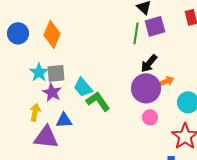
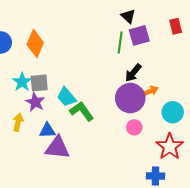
purple triangle: (46, 137) -> (57, 148), moved

